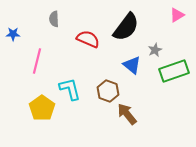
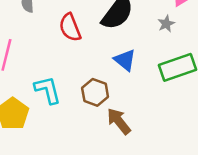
red semicircle: (88, 39) -> (70, 27), turned -135
gray star: (155, 50) -> (166, 24), moved

